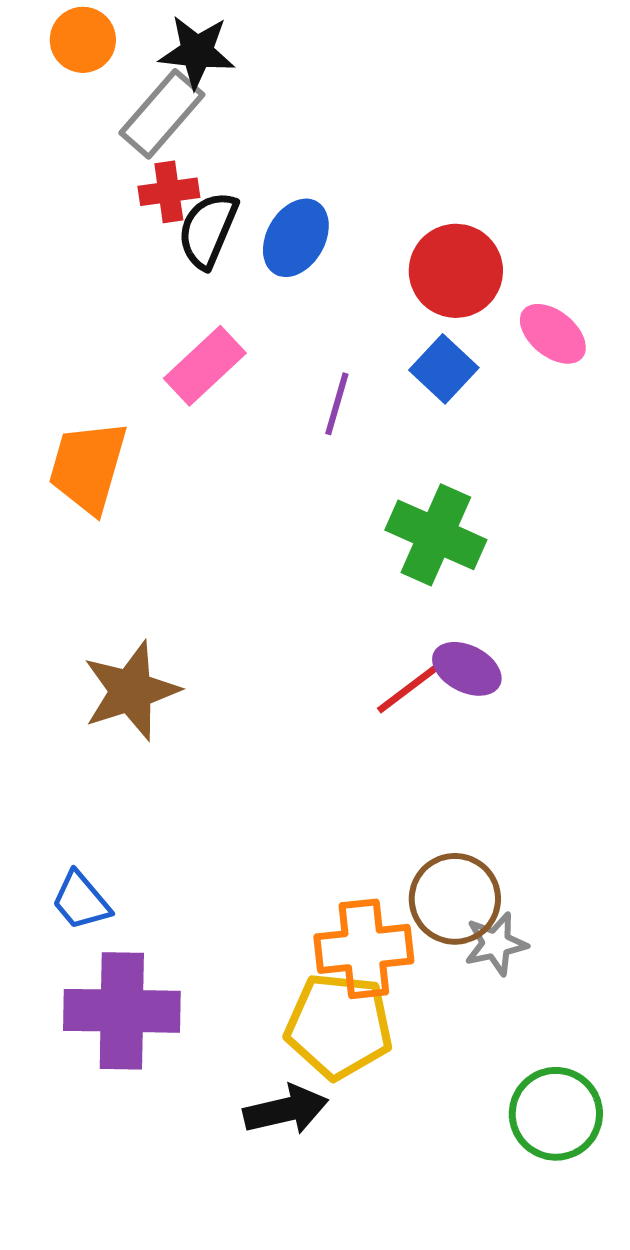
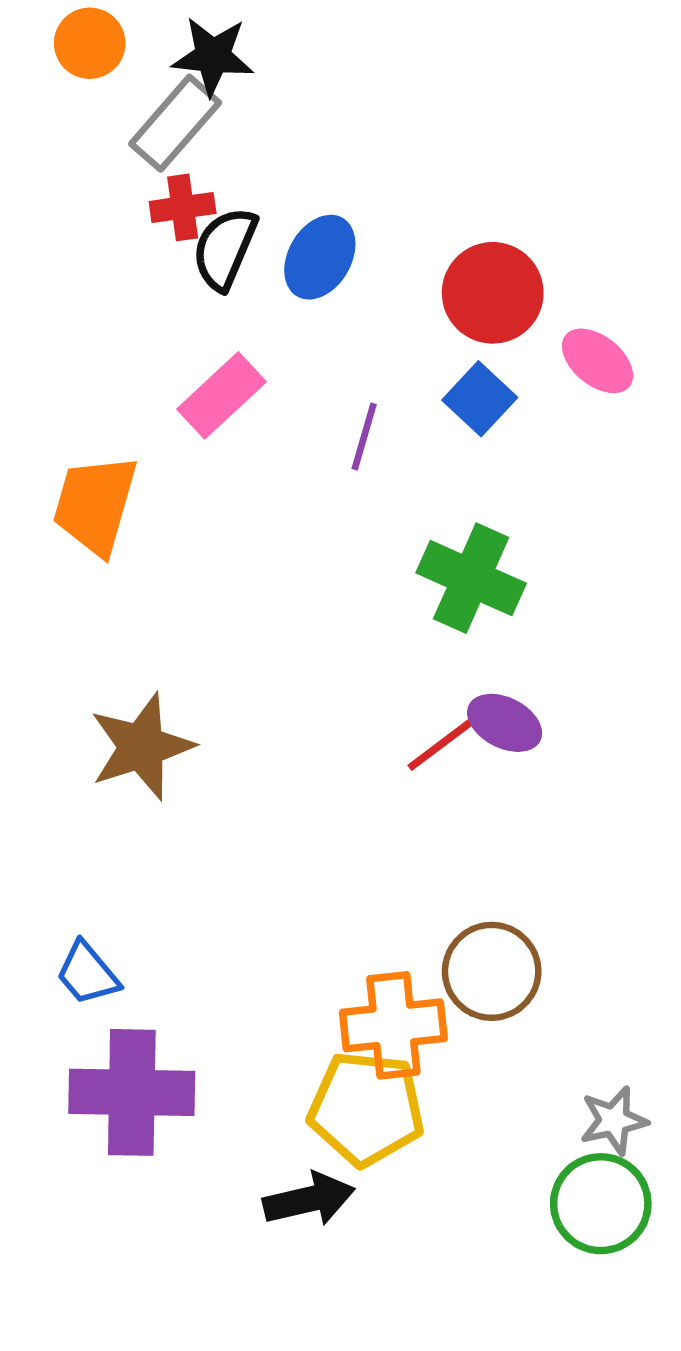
gray star: (496, 944) -> (614, 1120), moved

